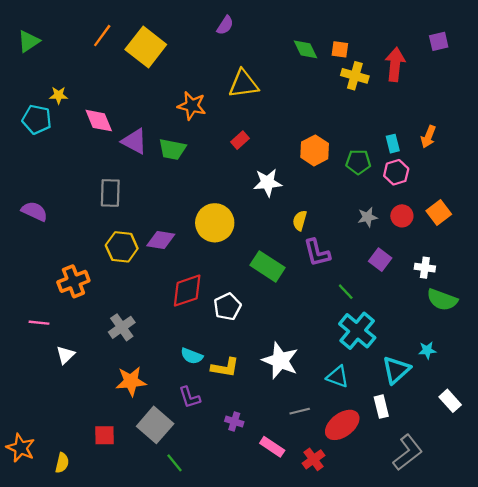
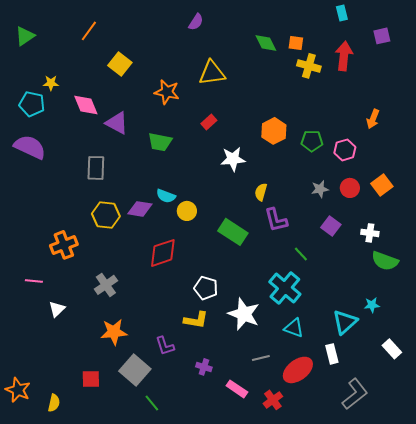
yellow square: (146, 47) -> (120, 64), moved, size x0.7
cyan rectangle: (393, 144) -> (342, 13), moved
green trapezoid: (172, 149) -> (160, 142), moved
purple semicircle: (34, 211) -> (30, 147), moved, size x1.4
yellow circle: (215, 223) -> (187, 211), moved, size x0.6
white pentagon: (227, 307) -> (206, 288), moved, turned -30
cyan cross: (357, 331) -> (285, 288), moved
cyan semicircle: (192, 356) -> (166, 196), moved

